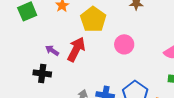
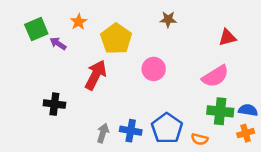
purple arrow: (52, 50) -> (58, 44), moved

